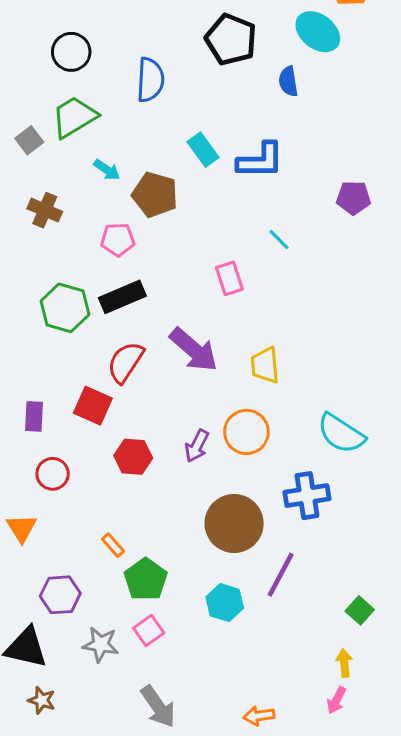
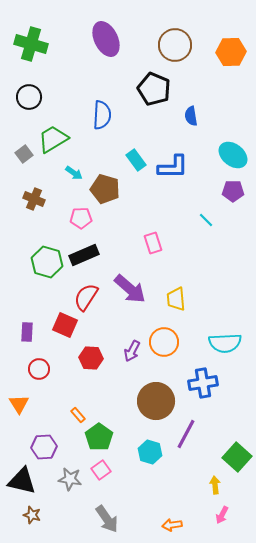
cyan ellipse: (318, 32) -> (233, 155), moved
black circle: (71, 52) -> (29, 97), moved
cyan line: (279, 240) -> (206, 220), moved
cyan semicircle: (341, 433) -> (225, 343), turned -36
green square: (360, 610) -> (237, 457), size x1.6
yellow arrow: (344, 663) -> (215, 485), moved

